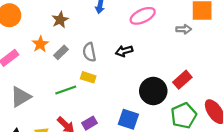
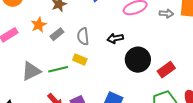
gray arrow: (184, 29) -> (166, 14), moved
black circle: (153, 91) -> (138, 60), moved
gray triangle: (21, 97) -> (31, 71), moved

